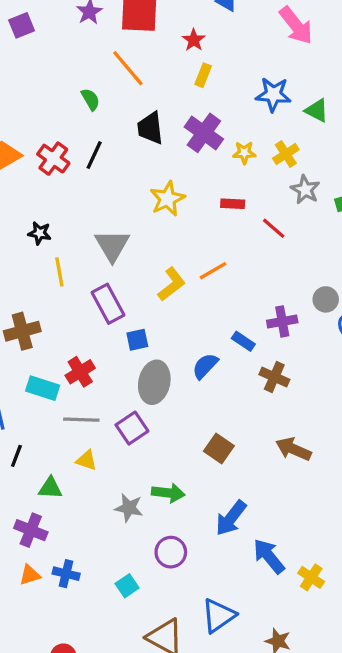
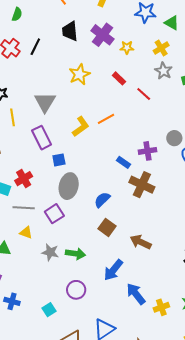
green semicircle: (90, 99) -> (17, 14), moved, turned 48
yellow cross: (286, 154) -> (161, 48), moved
red rectangle: (233, 204) -> (119, 78), turned 40
blue semicircle: (205, 366) -> (102, 200), moved
brown cross: (274, 377) -> (142, 185), size x1.4
brown arrow: (293, 449) -> (141, 242), moved
gray star: (129, 508) -> (50, 252), moved
yellow cross: (311, 577) -> (161, 307), turned 35

